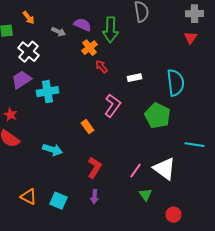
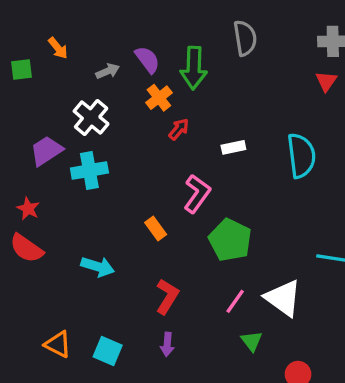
purple semicircle: (82, 25) -> (147, 60), turned 30
gray arrow: (58, 32) -> (108, 71), turned -48
white cross: (28, 52) -> (91, 118), moved
red arrow: (102, 67) -> (179, 129), turned 80
green pentagon: (158, 116) -> (230, 240), moved

